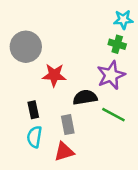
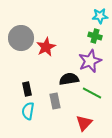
red star: (54, 75) -> (46, 47), moved, turned -30
red triangle: (64, 152) -> (84, 123), moved, turned -30

